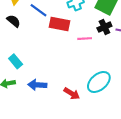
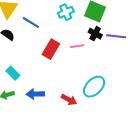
red rectangle: (59, 24) -> (51, 49), moved, turned -66
black cross: (104, 27) -> (95, 34), turned -32

